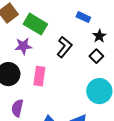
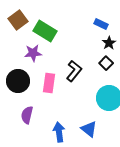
blue rectangle: (83, 17) -> (101, 24), moved
black L-shape: (64, 47) -> (74, 71), moved

